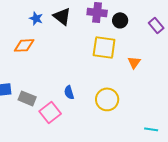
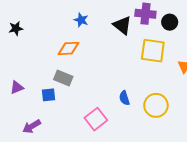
black triangle: (62, 16) -> (122, 25), moved
blue semicircle: (69, 92) -> (124, 98), moved
gray rectangle: (27, 98) -> (63, 78), moved

